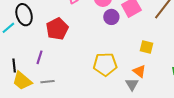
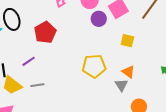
yellow square: (147, 47) -> (127, 41), moved
purple line: (39, 57) -> (29, 61), turned 40

